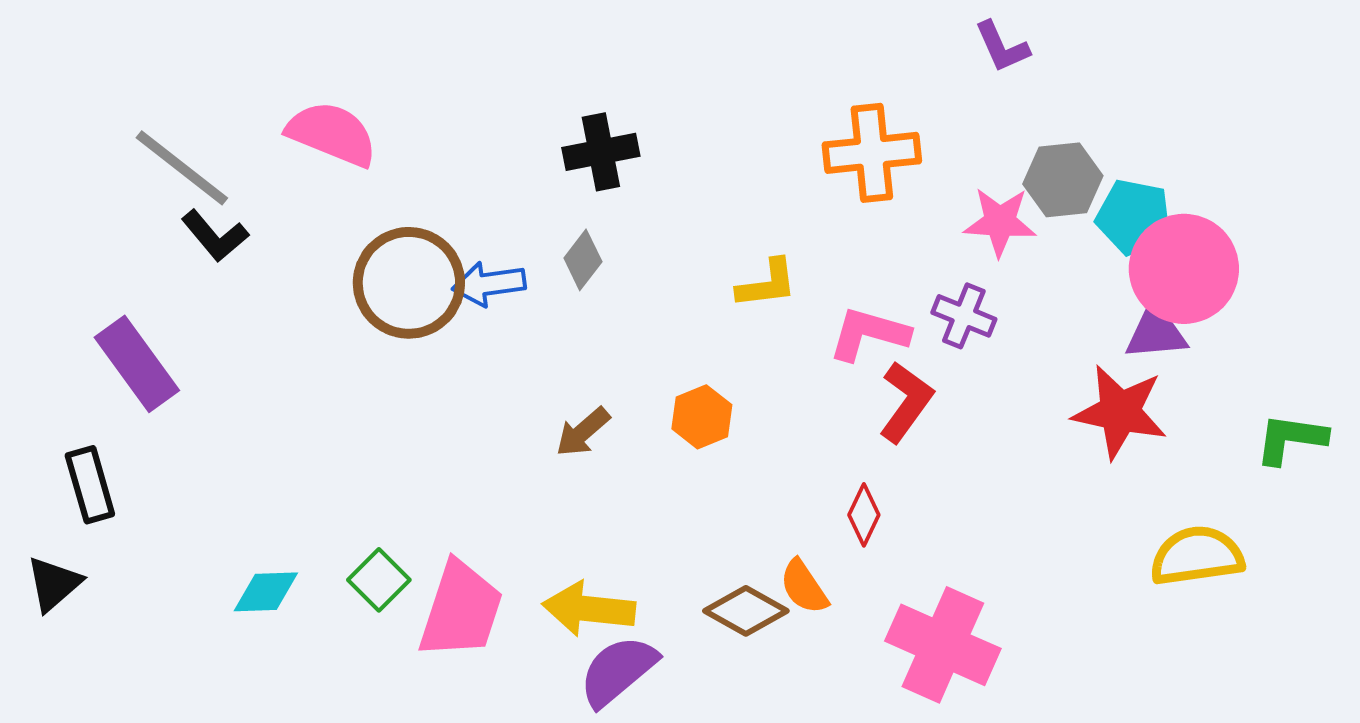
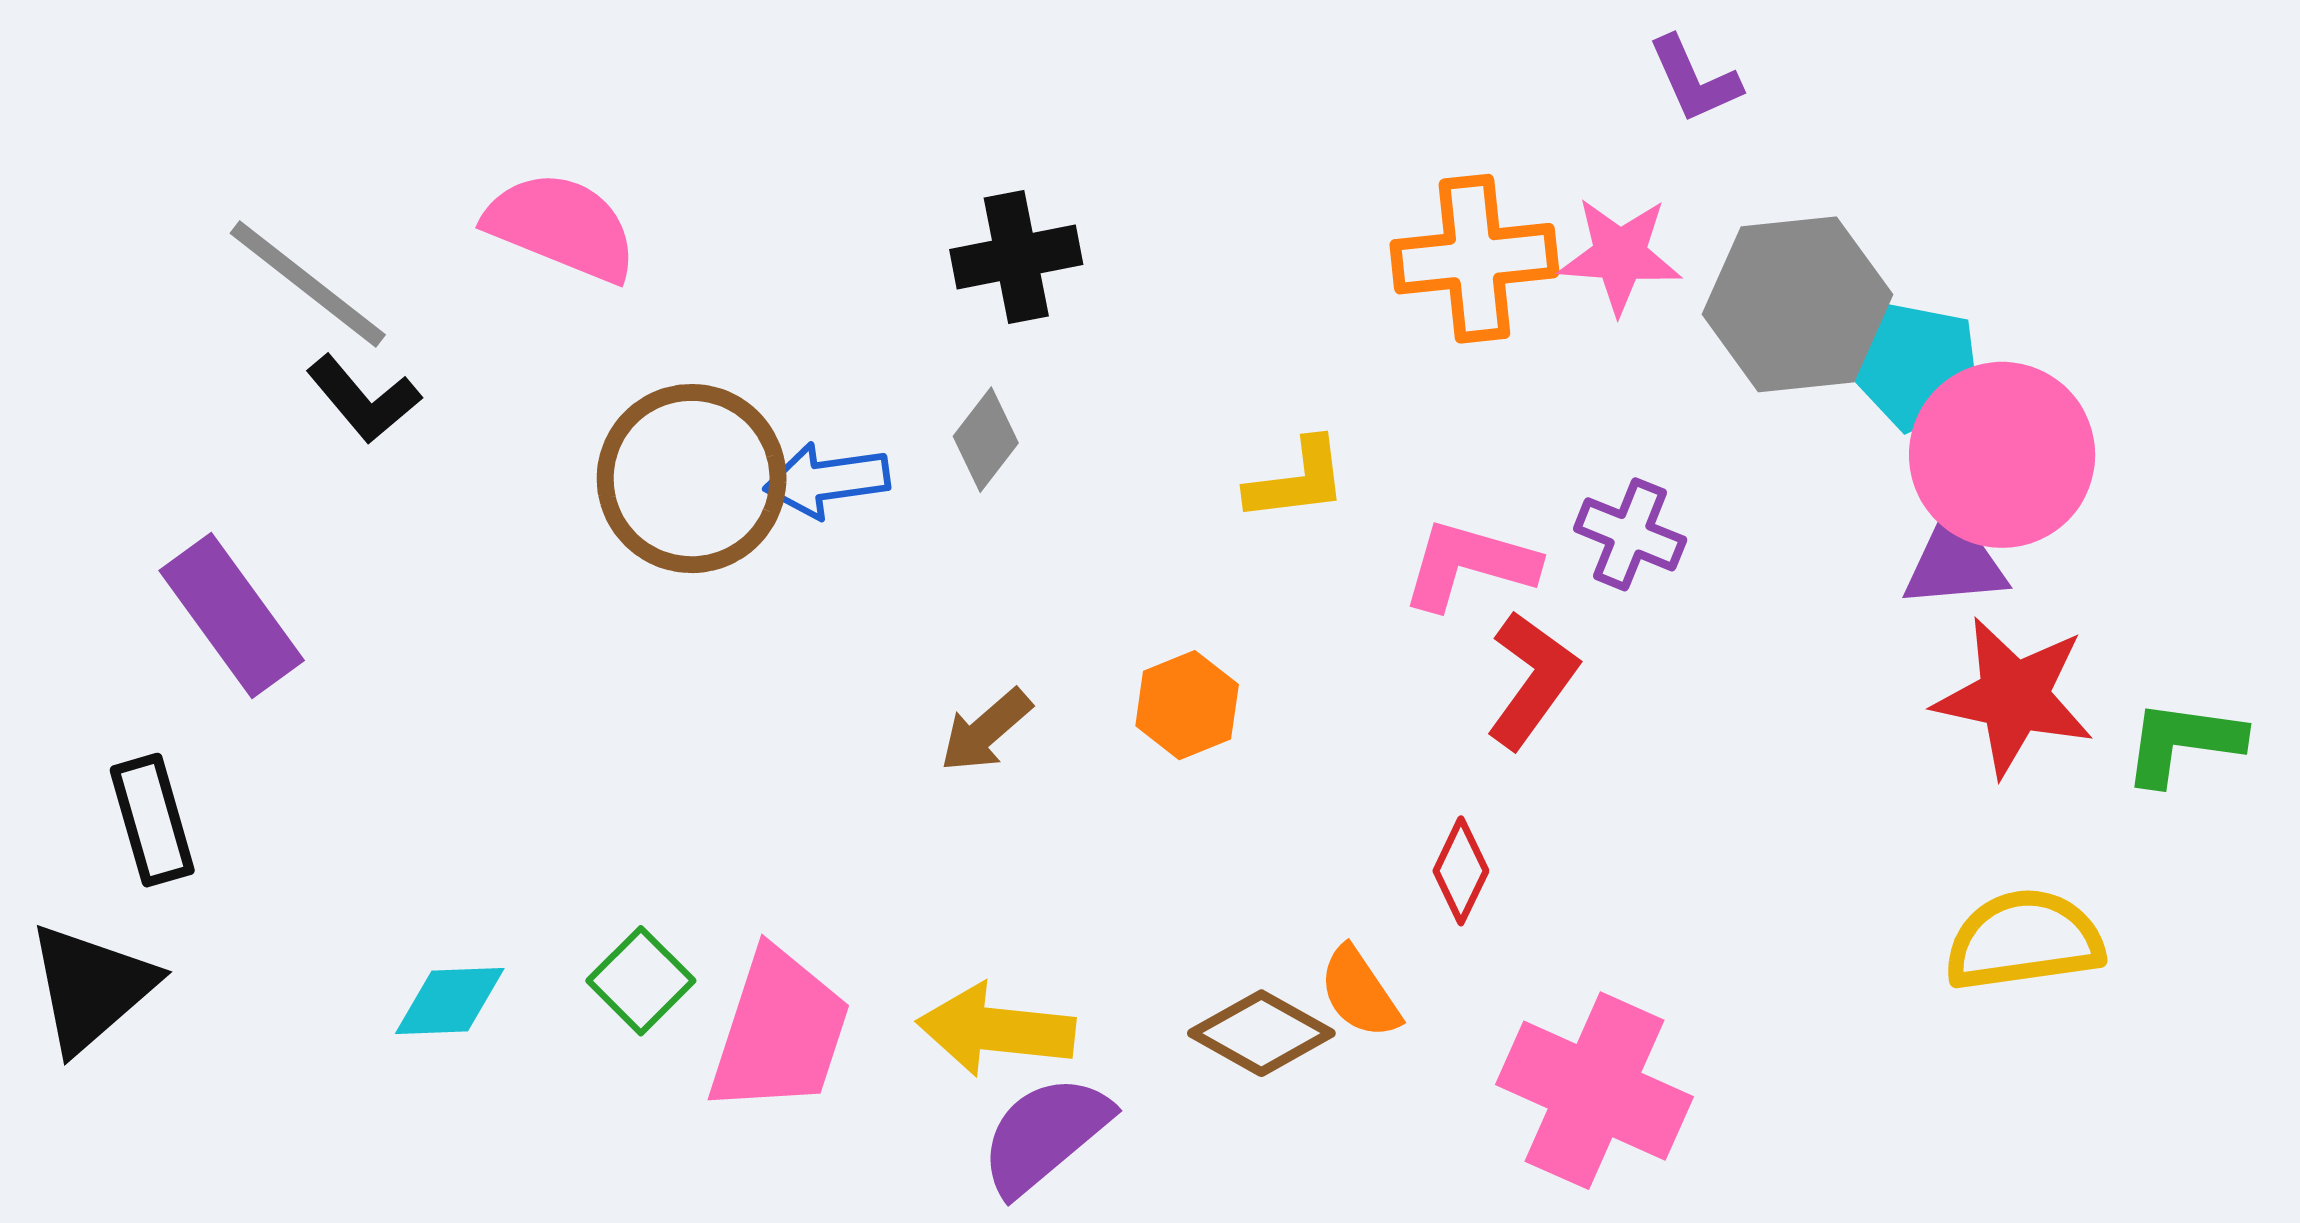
gray hexagon: (1063, 180) -> (1797, 304), size x1.4
pink star: (1000, 222) -> (1620, 255), moved
red star: (1120, 412) -> (2014, 697), moved
black triangle: (54, 584) -> (91, 987), size x1.4

